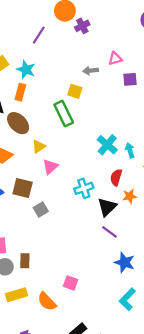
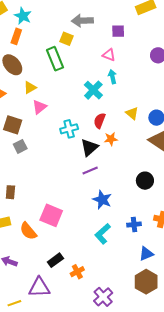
pink triangle: (115, 58) -> (109, 55), moved, turned 32
gray arrow: (91, 71) -> (82, 21), size x1.5
cyan arrow: (130, 150) -> (112, 77), moved
gray square: (41, 210) -> (20, 146), moved
purple line: (109, 232) -> (90, 170), turned -63
pink square: (71, 283) -> (51, 215), size x1.6

